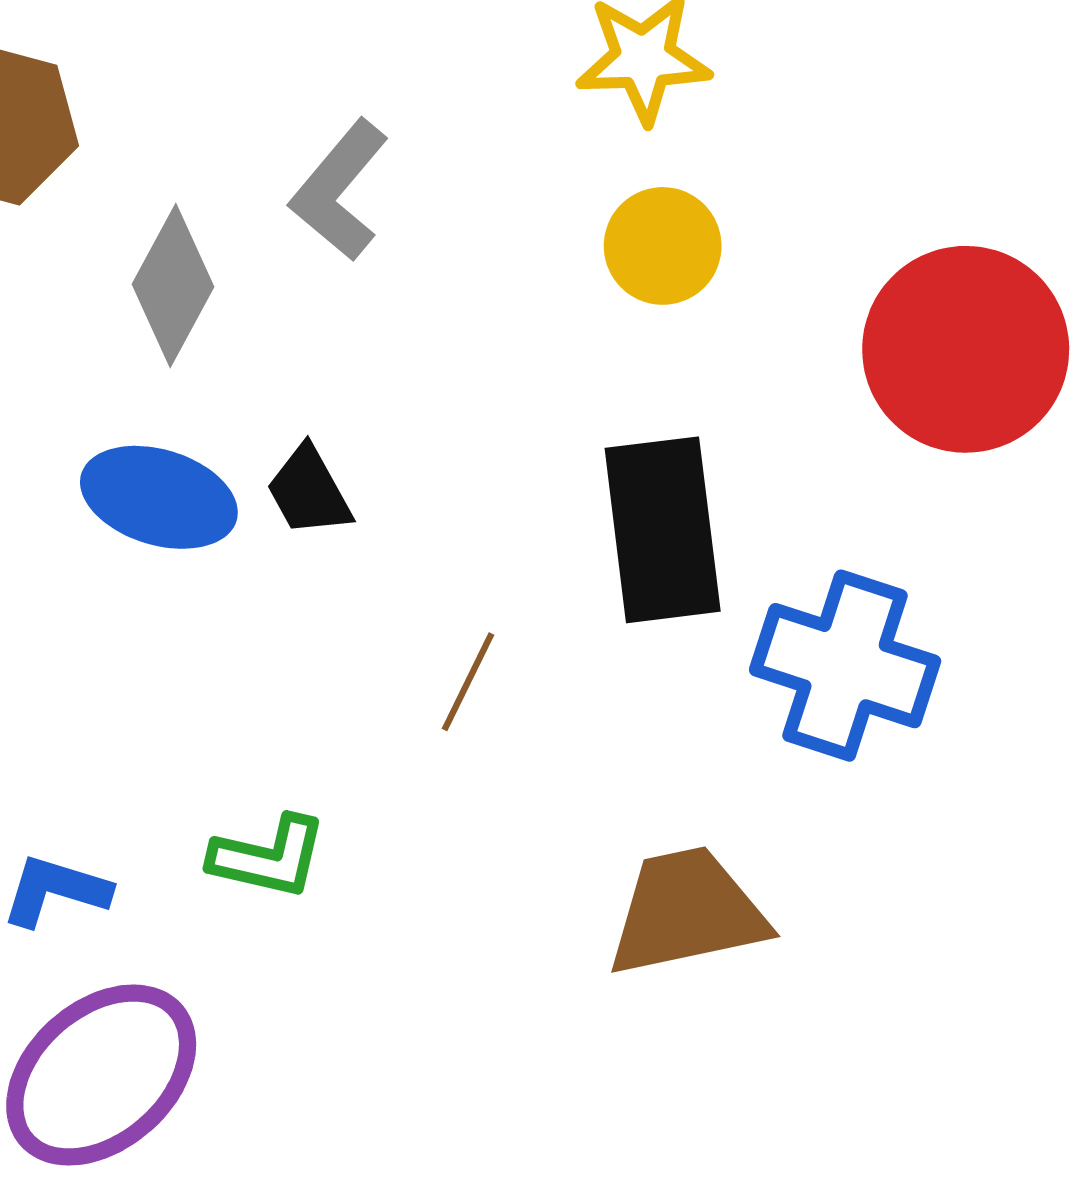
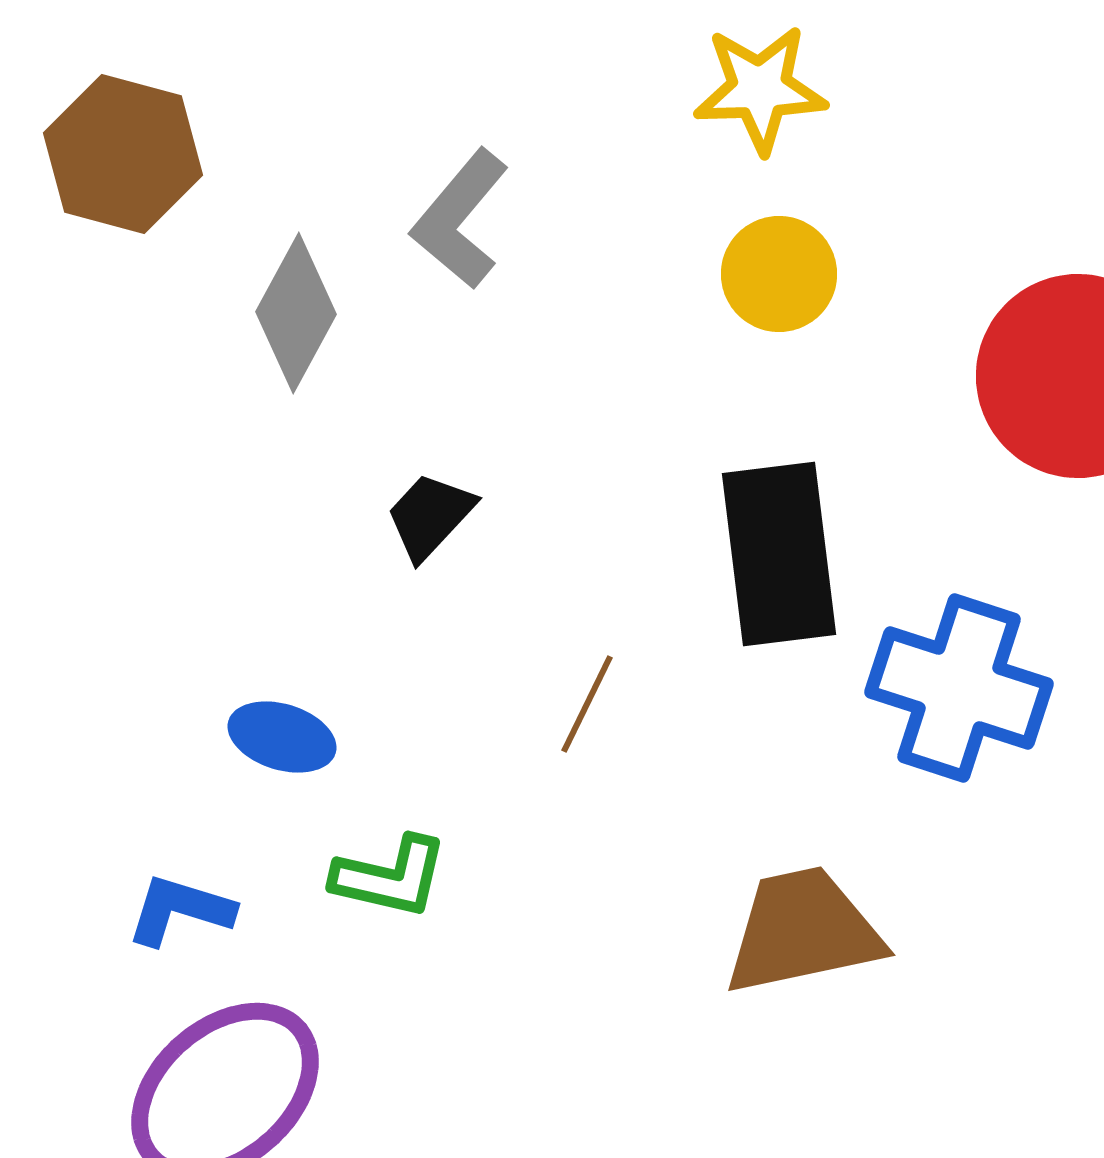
black trapezoid: (309, 491) -> (430, 516), turned 72
blue ellipse: (159, 497) -> (282, 737), moved, size x0.7

